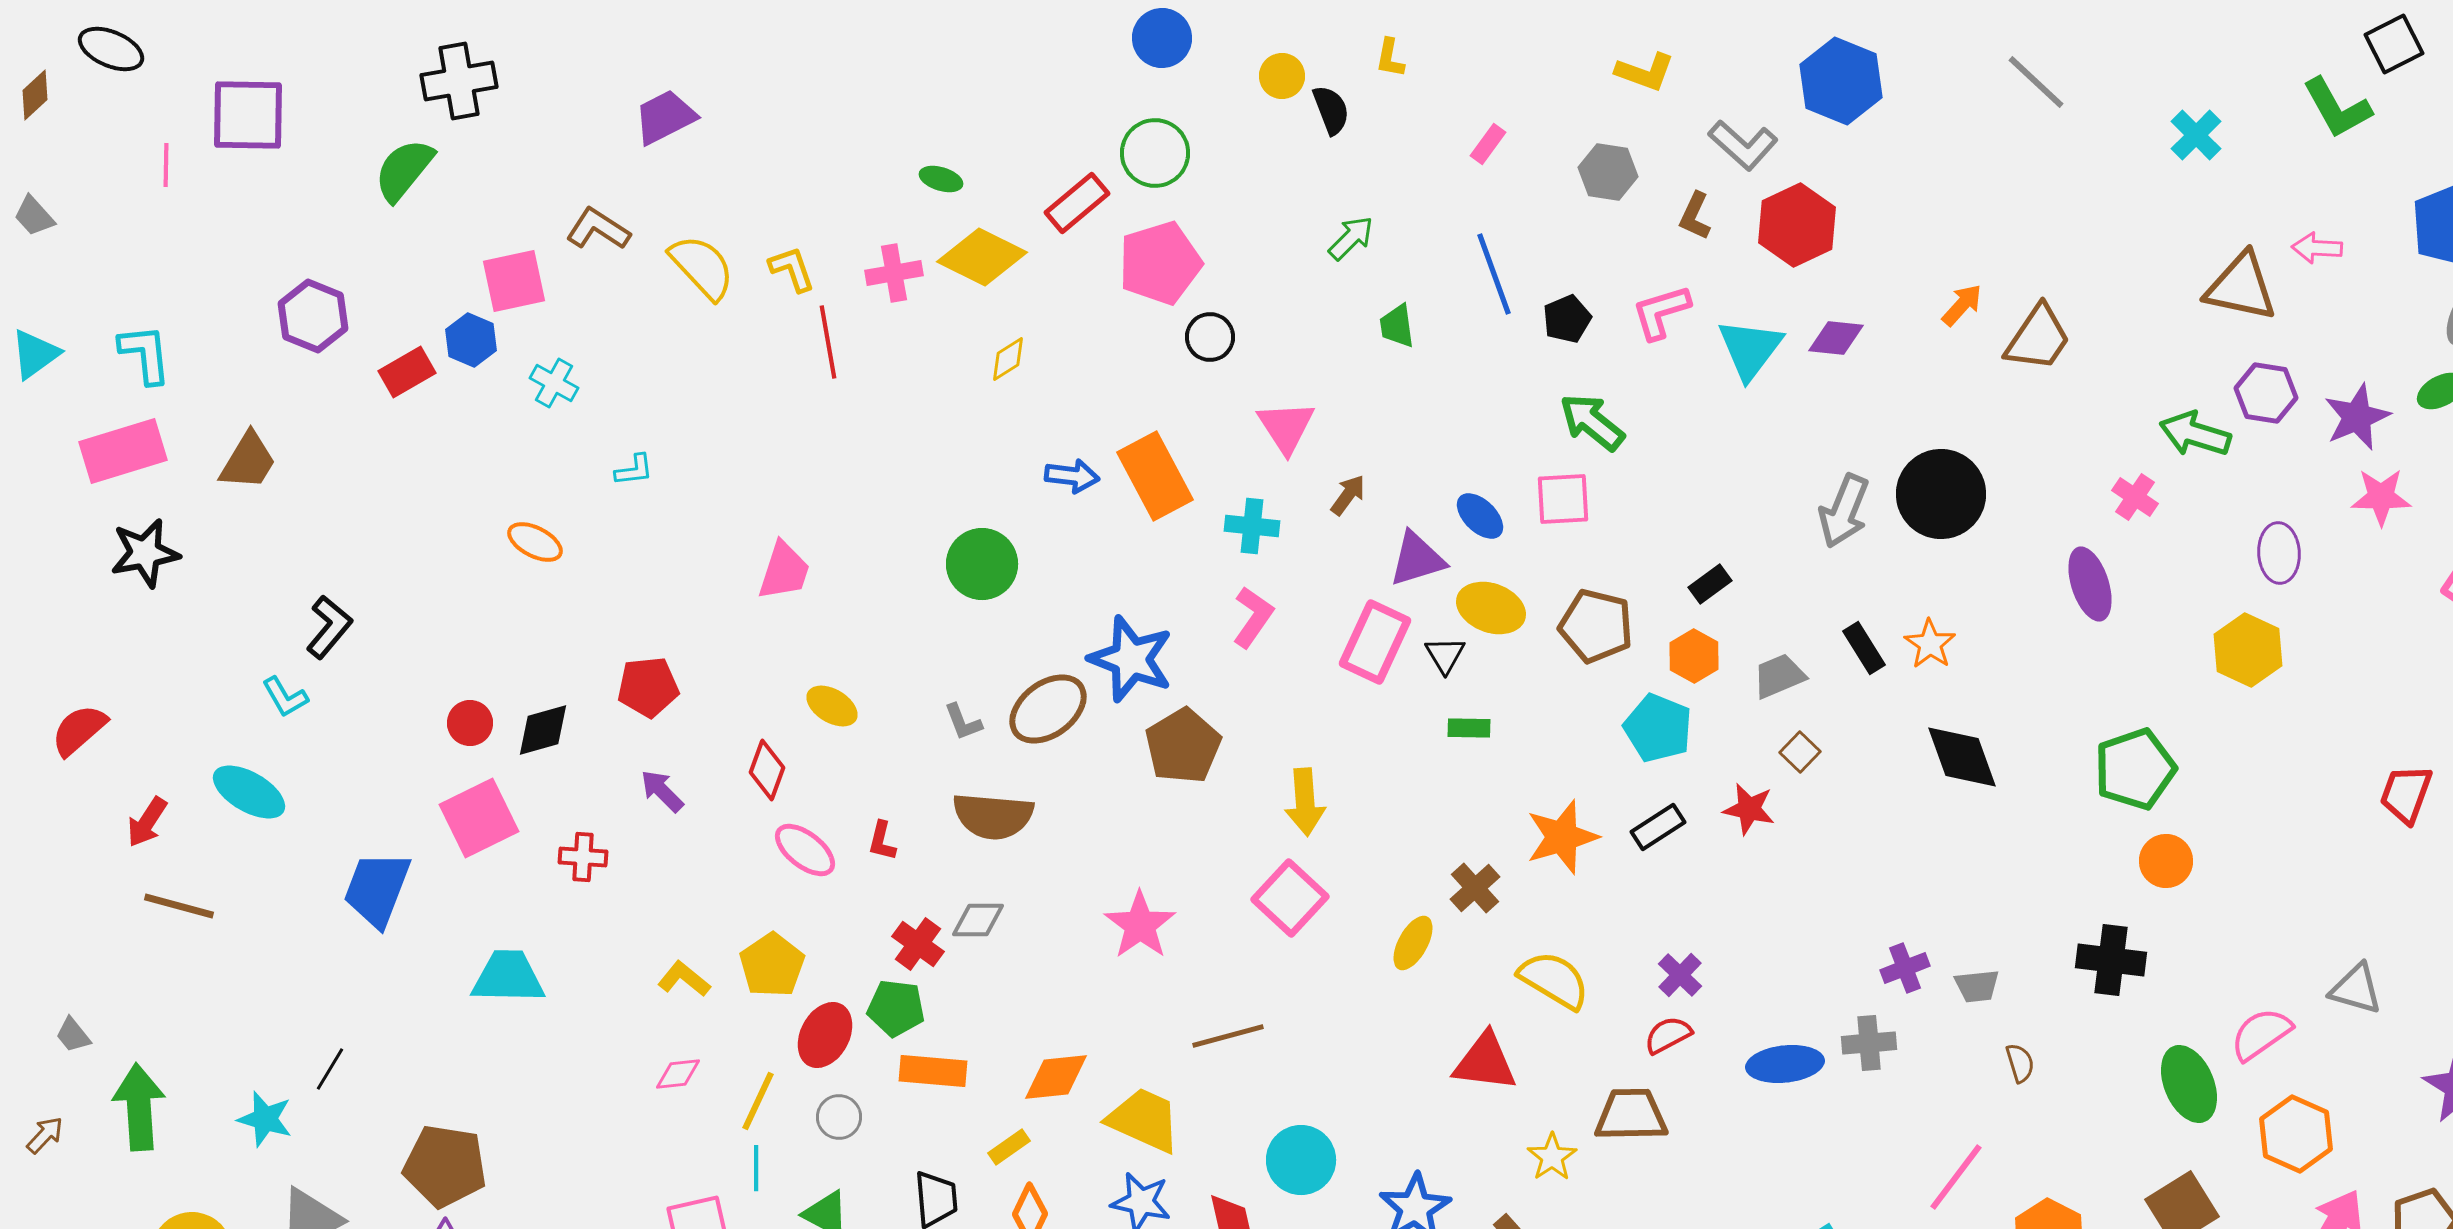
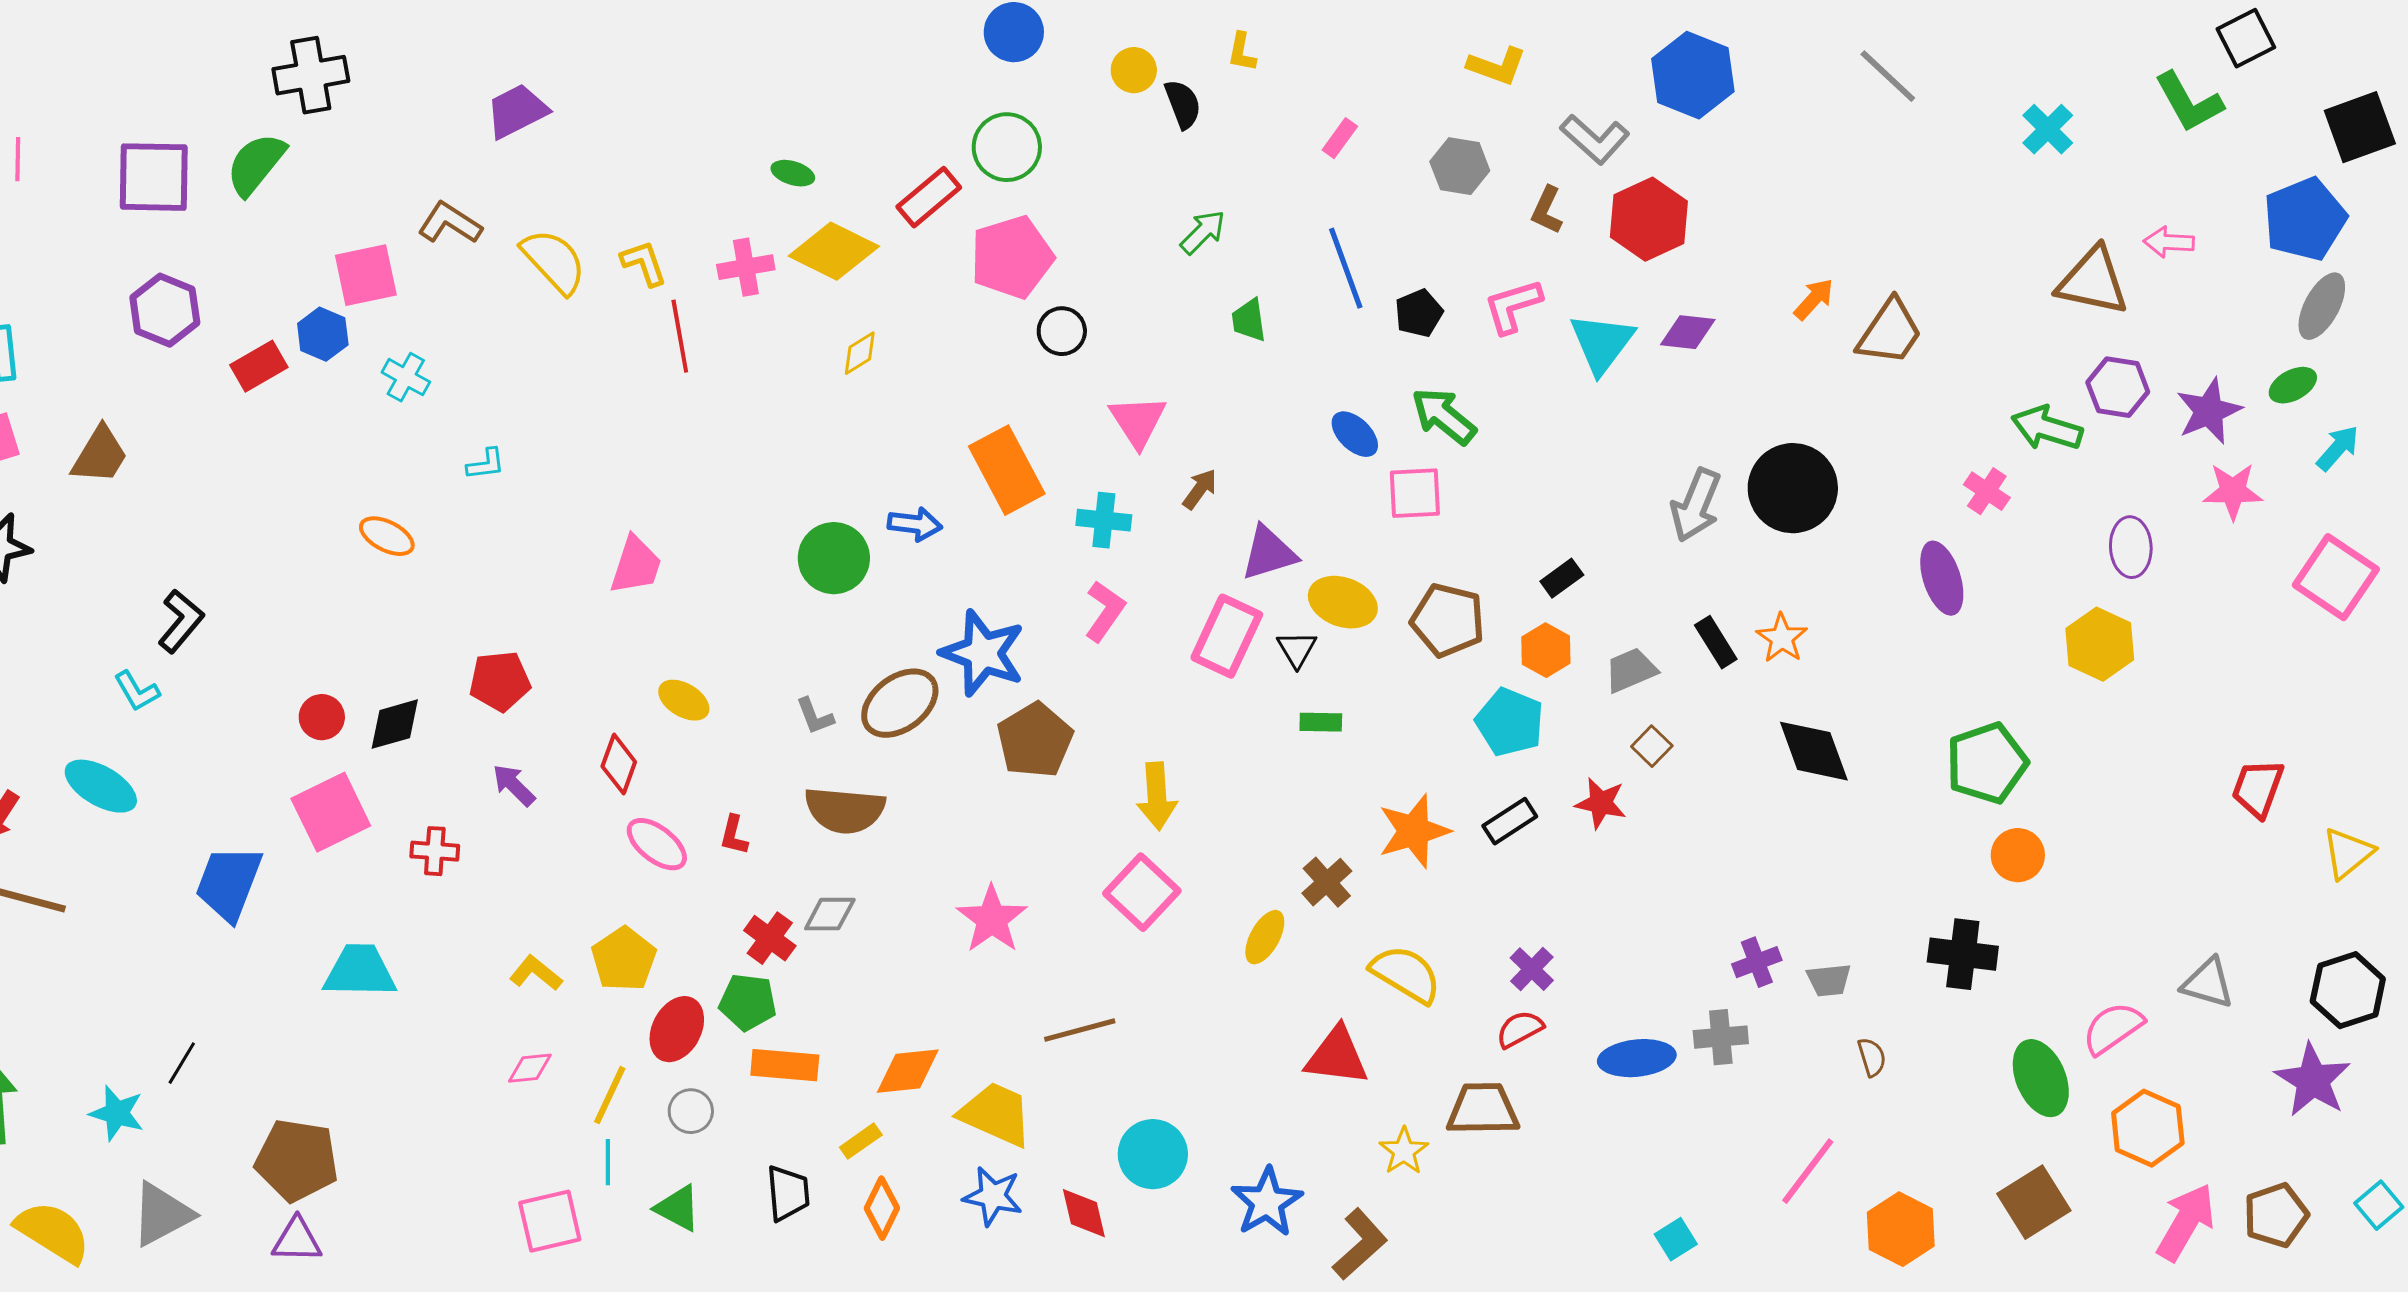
purple square: (248, 115) -> (154, 177), moved
blue arrow: (1072, 476) -> (915, 524), moved
blue ellipse: (1480, 516) -> (1355, 434), moved

